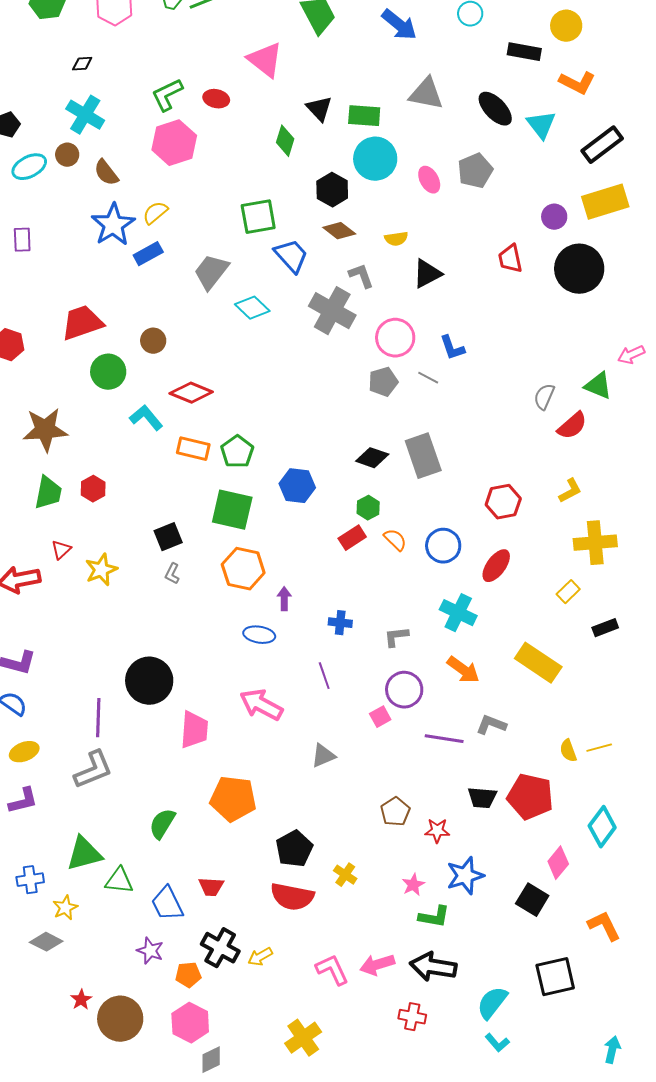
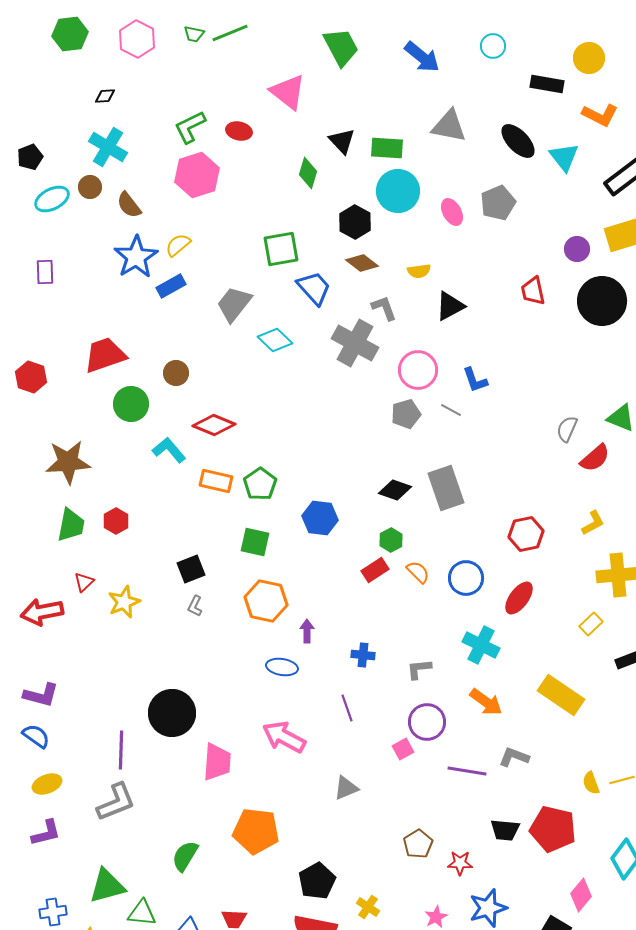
green square: (232, 510) -> (255, 542), size x0.7

